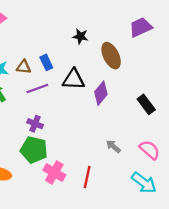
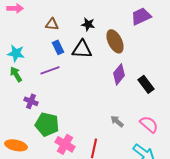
brown triangle: (24, 67) -> (52, 24), moved
black triangle: (74, 79) -> (82, 49), moved
purple diamond: (101, 93) -> (119, 74), moved
purple cross: (35, 124) -> (31, 101), moved

